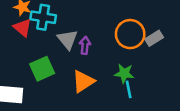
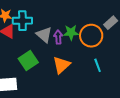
orange circle: (130, 34) -> (91, 36), moved
green star: (124, 73) -> (71, 33), moved

